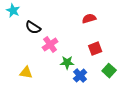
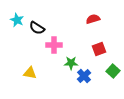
cyan star: (13, 11) -> (17, 20), moved
pink cross: (50, 45) -> (54, 45), turned 35

